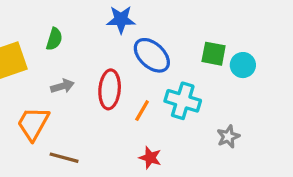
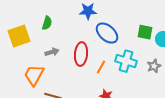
gray star: (228, 137) -> (154, 66), moved

